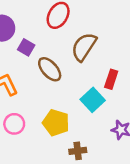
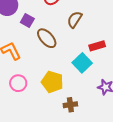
brown semicircle: (84, 47) -> (75, 19), size x0.7
red rectangle: (111, 79) -> (97, 46), turned 56

